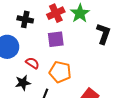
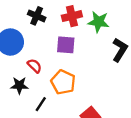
green star: (80, 13) -> (99, 22), turned 30

